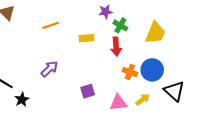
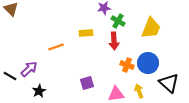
orange line: (50, 25) -> (56, 47), moved
purple arrow: (49, 69) -> (29, 69), moved
black star: (22, 100) -> (39, 91), moved
yellow arrow: (143, 100) -> (139, 91), turned -72

